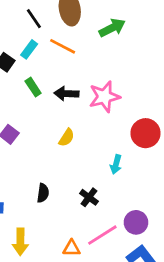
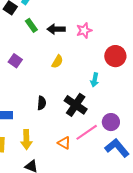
pink star: (104, 97) -> (84, 30), size x0.7
black cross: (89, 197) -> (76, 105), size x1.6
orange triangle: (72, 248) -> (64, 143), turned 32

